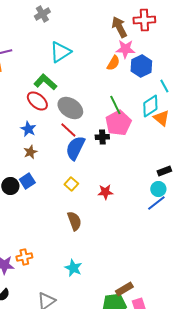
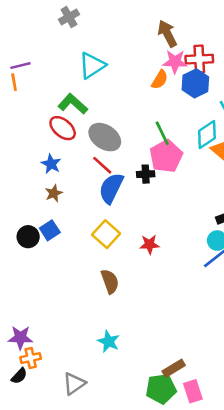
red cross: (144, 20) -> (199, 59), moved
yellow square: (71, 184) -> (106, 234), size x1.5
orange cross: (24, 257) -> (31, 358), moved

